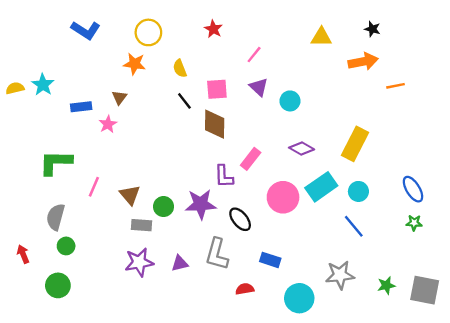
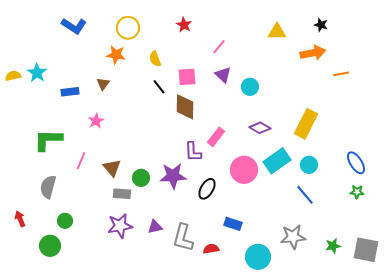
pink star: (108, 124) -> (96, 121), moved
black ellipse: (240, 219) -> (207, 189), turned 70
green circle: (66, 246) -> (65, 221), moved
gray L-shape: (217, 254) -> (183, 238), moved

